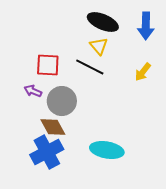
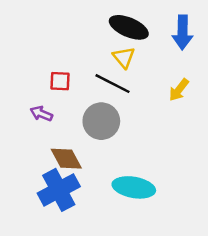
red square: (48, 65) -> (60, 81), size x0.7
gray circle: (62, 101) -> (101, 121), moved

